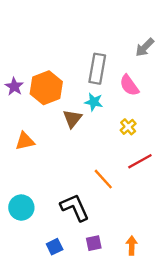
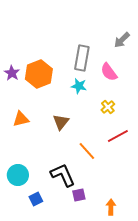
brown triangle: (72, 119) -> (61, 122), moved
purple square: (94, 243) -> (79, 195), moved
blue square: (55, 247) -> (36, 199), moved

